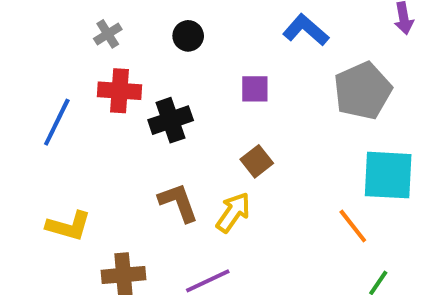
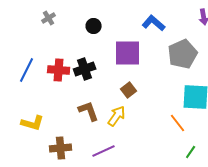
gray cross: (108, 34) -> (49, 18), moved
purple square: (255, 89) -> (128, 53), size x1.8
red cross: (120, 91) -> (59, 70), moved

